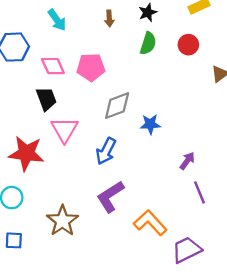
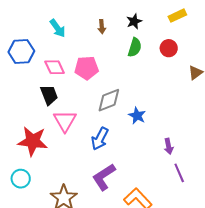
blue star: (150, 124) -> (137, 116), turned 30
purple arrow: (187, 161) -> (169, 146), turned 133

